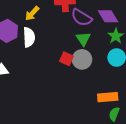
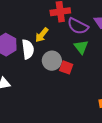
yellow arrow: (32, 13) -> (42, 35), moved
gray circle: (82, 59) -> (52, 61), moved

